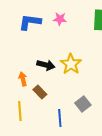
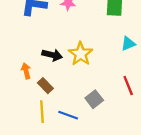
yellow line: (20, 111) -> (42, 112), moved
blue line: (60, 118) -> (68, 115), turned -66

